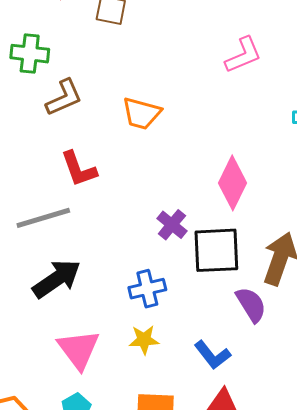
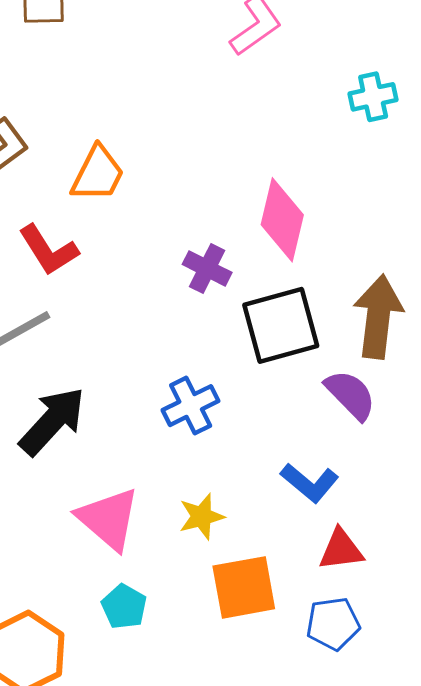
orange trapezoid: (142, 113) -> (98, 174), moved, turned -66
purple cross: (172, 225) -> (207, 268), moved
yellow star: (144, 340) -> (202, 517), moved

